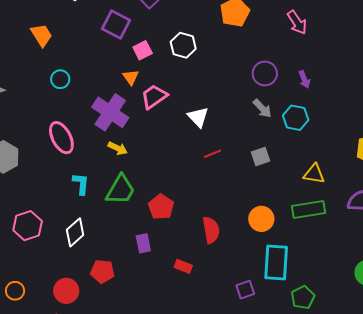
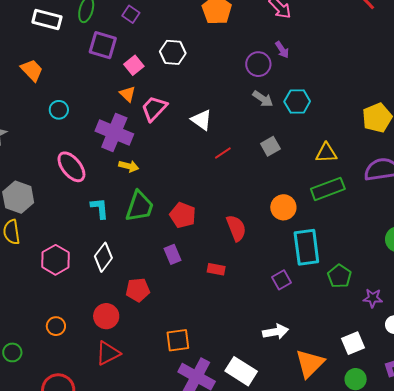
purple arrow: (304, 79) -> (282, 50), moved

